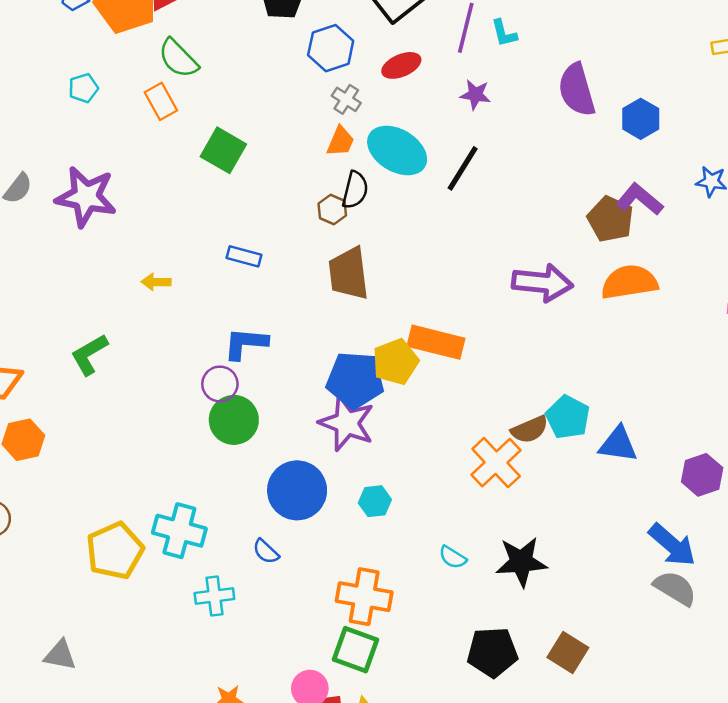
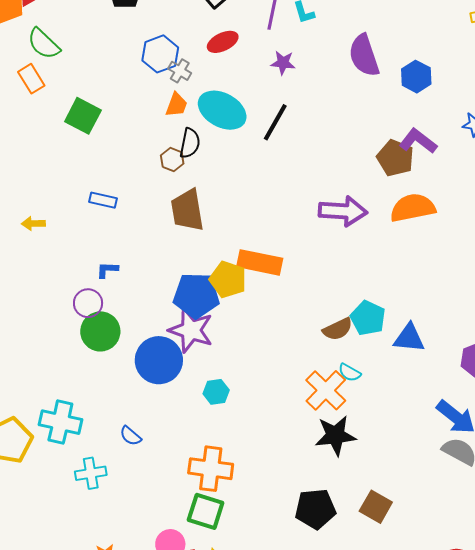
blue hexagon: (331, 48) -> (160, 54), moved
blue L-shape: (246, 343) -> (107, 270), size x0.6
yellow pentagon: (395, 362) -> (228, 279), turned -30
orange cross: (496, 463) -> (326, 390), moved
blue circle: (297, 490) -> (159, 360), moved
cyan semicircle: (453, 557) -> (350, 373), moved

